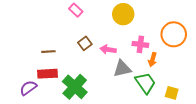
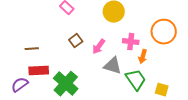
pink arrow: (108, 49) -> (99, 47), turned -63
brown line: (48, 52) -> (32, 49), moved
gray triangle: (122, 69) -> (113, 66), turned 30

